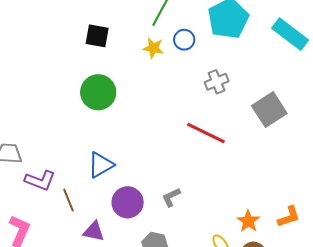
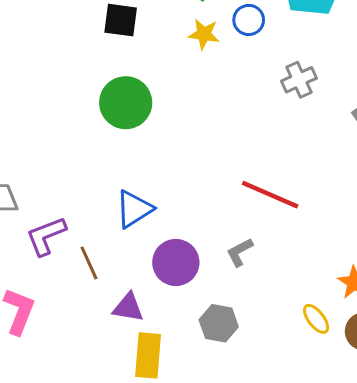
red line: (206, 133) -> (270, 195), moved
purple L-shape: (40, 180) -> (46, 236), turned 140

